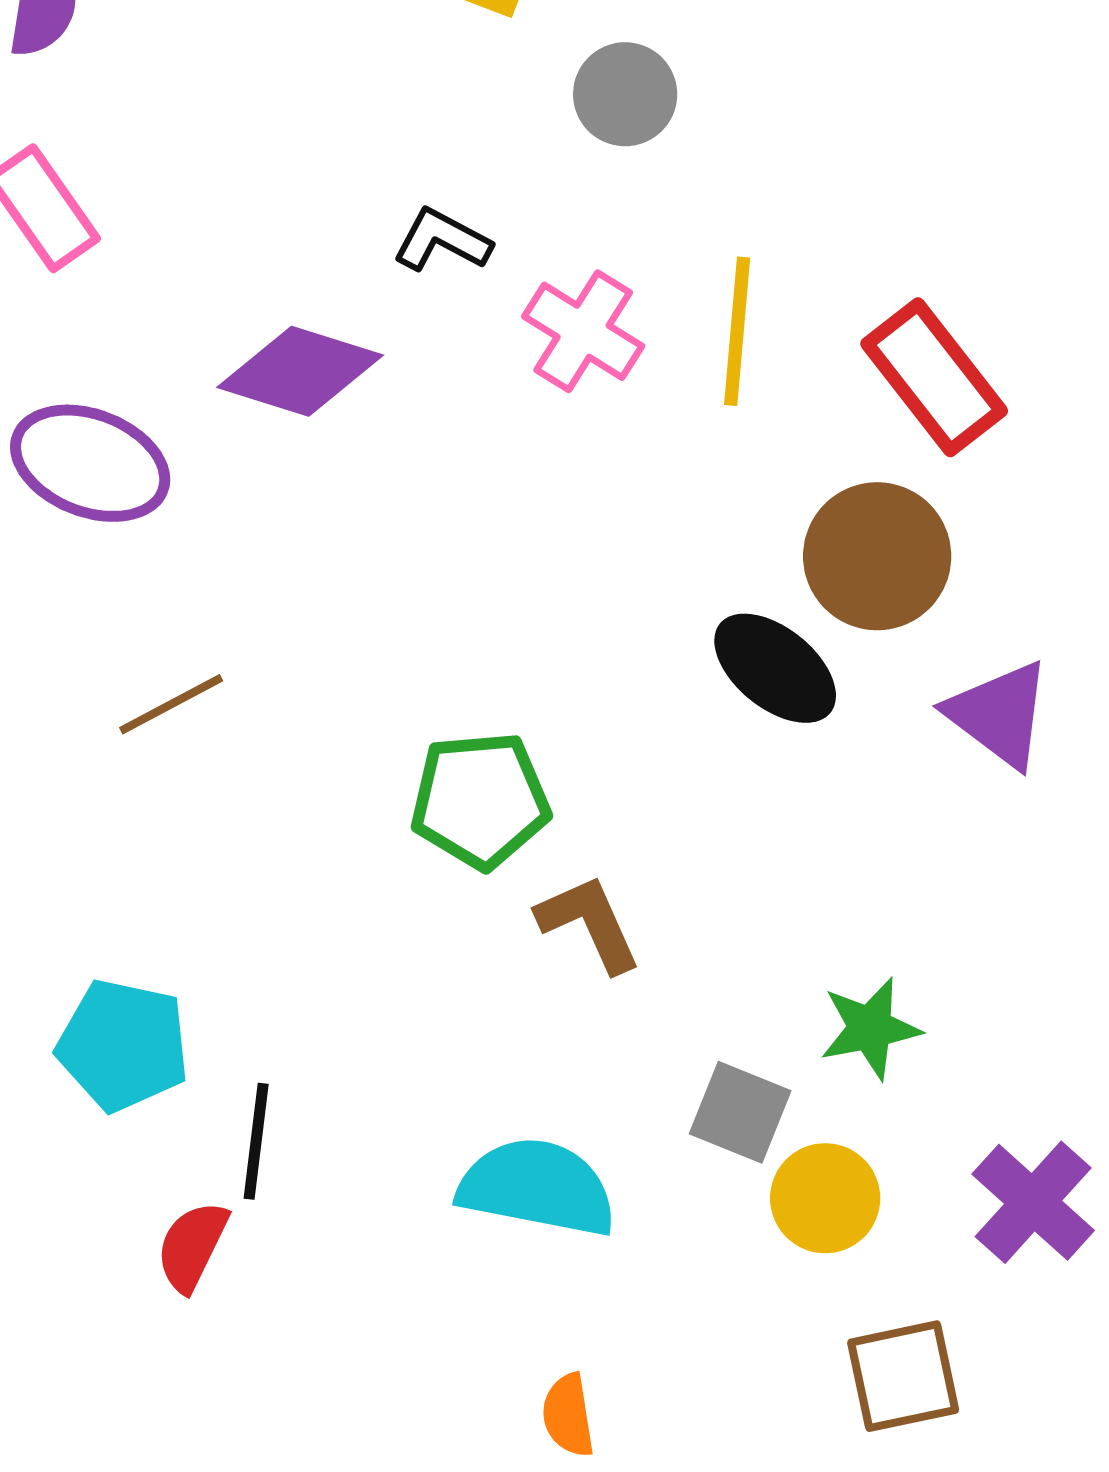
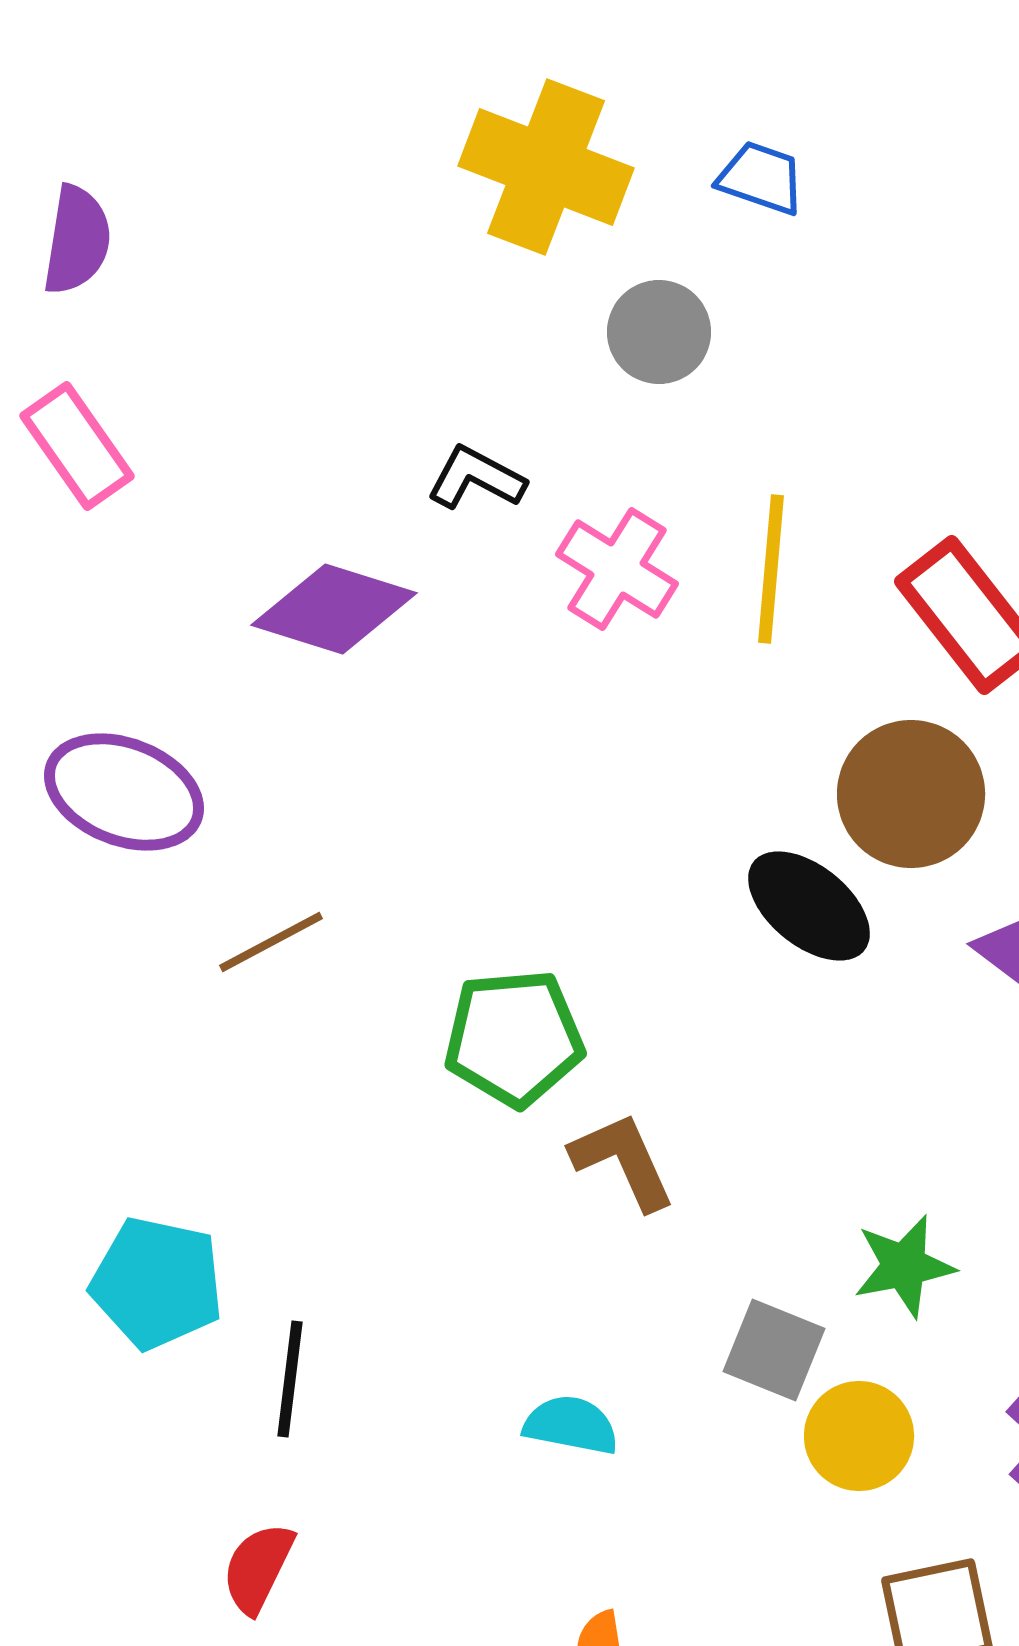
purple ellipse: (90, 463) -> (124, 792), moved
brown line: (171, 704) -> (271, 942), moved
cyan semicircle: (537, 1187) -> (571, 1425), size x0.6
red semicircle: (192, 1246) -> (258, 1568), moved

